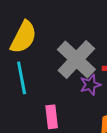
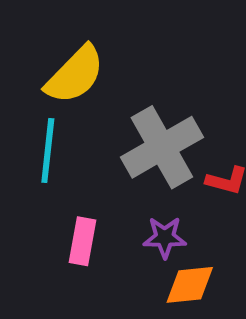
purple star: (90, 85) -> (165, 237), moved

